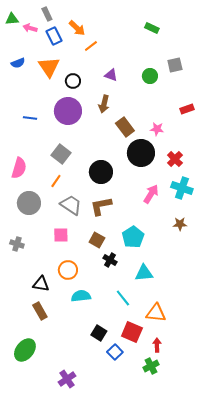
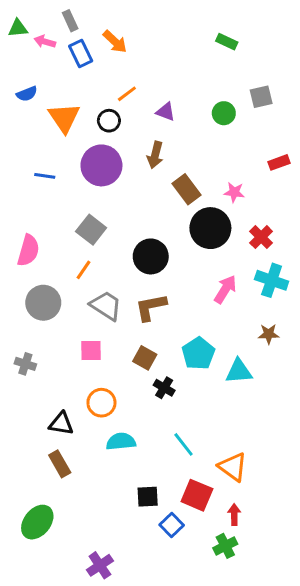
orange line: (91, 46) -> (127, 94), moved
orange triangle: (49, 67) -> (64, 118), moved
cyan triangle: (144, 273) -> (239, 371), moved
orange triangle: (156, 313) -> (233, 467), turned 30
black square: (99, 333) -> (148, 497), turned -35

